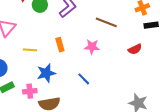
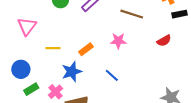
orange rectangle: (60, 45) -> (86, 49), moved, turned 72
pink cross: (30, 91) -> (55, 92), turned -32

